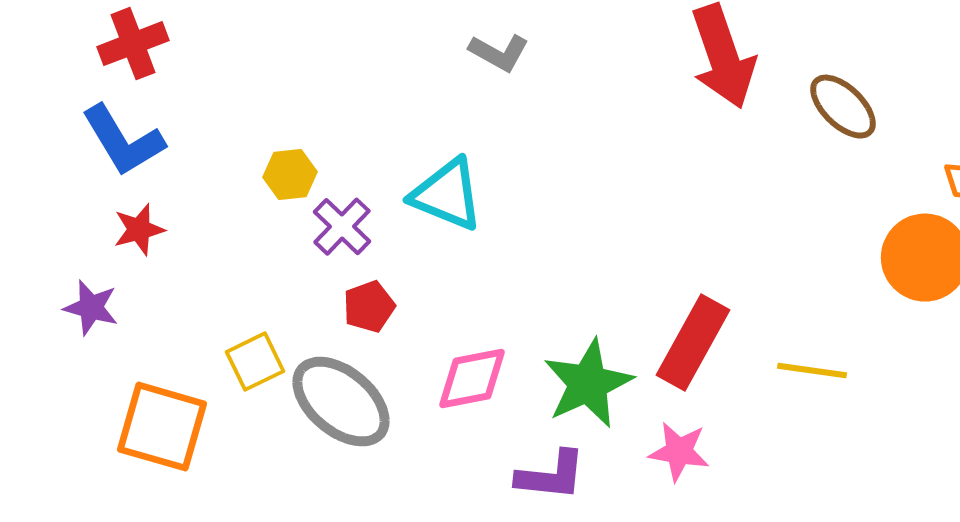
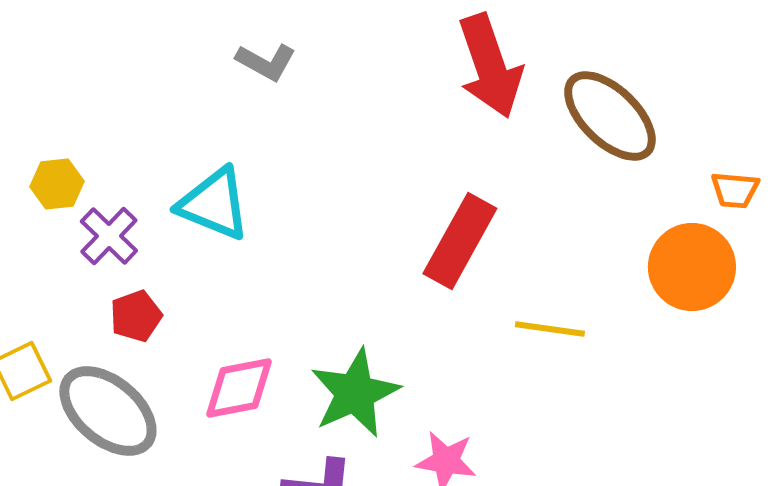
brown ellipse: (843, 107) -> (610, 116), size x1.4
red rectangle: (693, 343) -> (460, 241), moved
yellow line: (812, 371) -> (550, 329), moved

